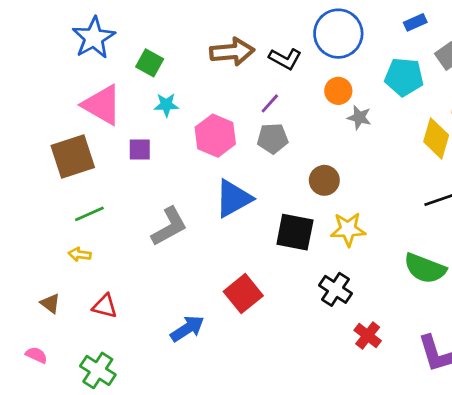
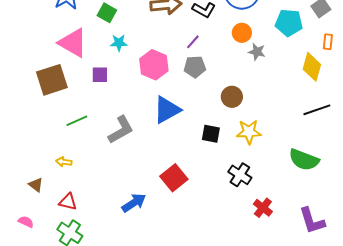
green line: (89, 214) -> (77, 121), moved
black square: (295, 232) -> (211, 134), size x0.7
yellow arrow: (80, 254) -> (64, 162), moved
red triangle: (105, 306) -> (68, 202), moved

